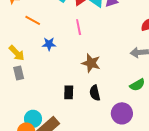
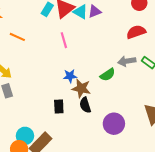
blue star: (49, 44) -> (70, 76), moved
brown star: (91, 63) -> (81, 88), moved
green semicircle: (137, 85) -> (108, 75), moved

